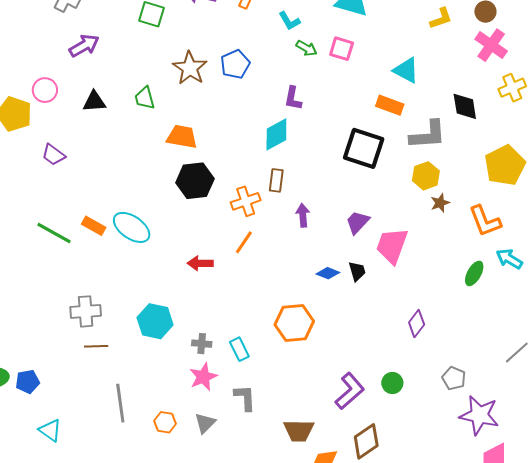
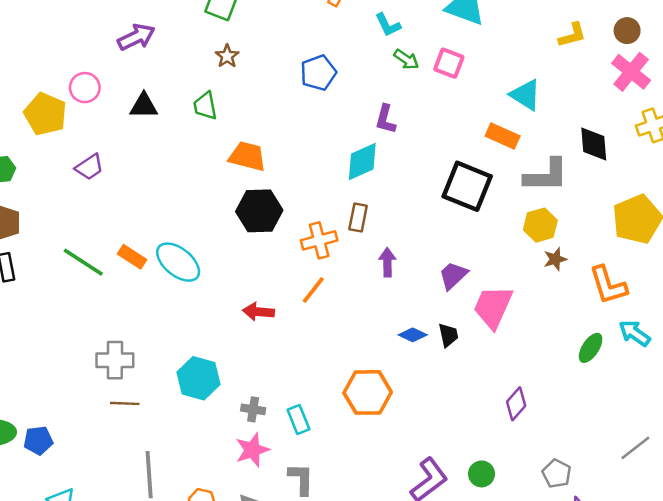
brown star: (190, 68) -> (227, 56), moved, size x0.6
purple trapezoid: (53, 155) -> (89, 167), turned -75

